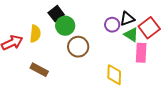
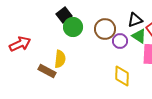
purple circle: (112, 25) -> (120, 41), moved
yellow semicircle: (35, 34) -> (60, 59), moved
brown circle: (78, 47) -> (105, 29), moved

